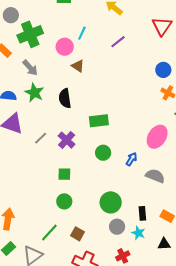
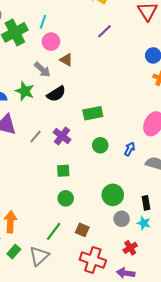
cyan line: (82, 33) -> (43, 22), moved
gray arrow: (30, 68) -> (42, 70), moved
black semicircle: (65, 98) -> (56, 94), turned -108

